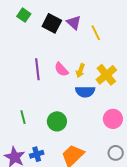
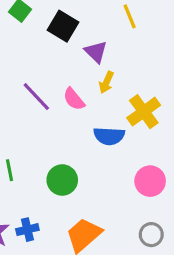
purple triangle: (74, 23) -> (96, 52), moved
yellow line: (96, 33) -> (130, 16), moved
purple line: (37, 69) -> (36, 97), turned -40
yellow arrow: (80, 71) -> (106, 82), moved

